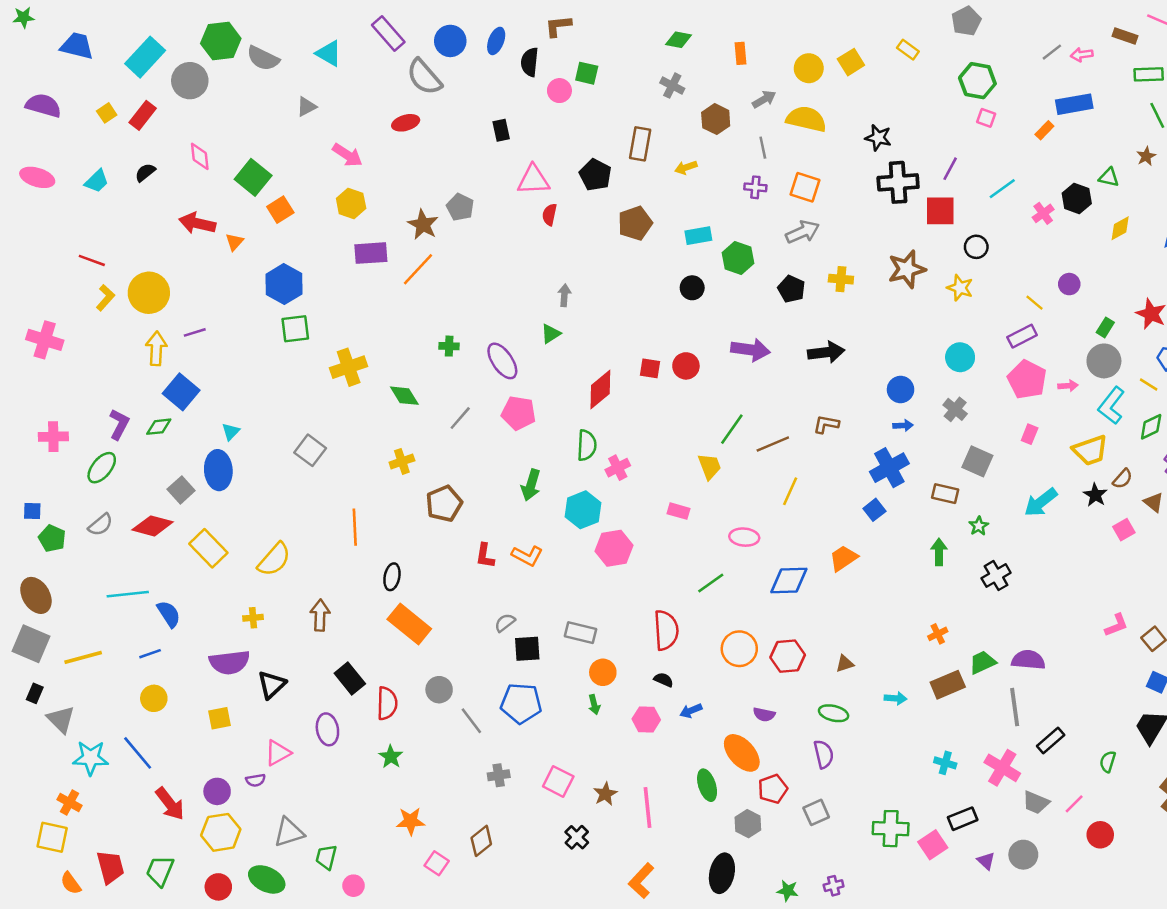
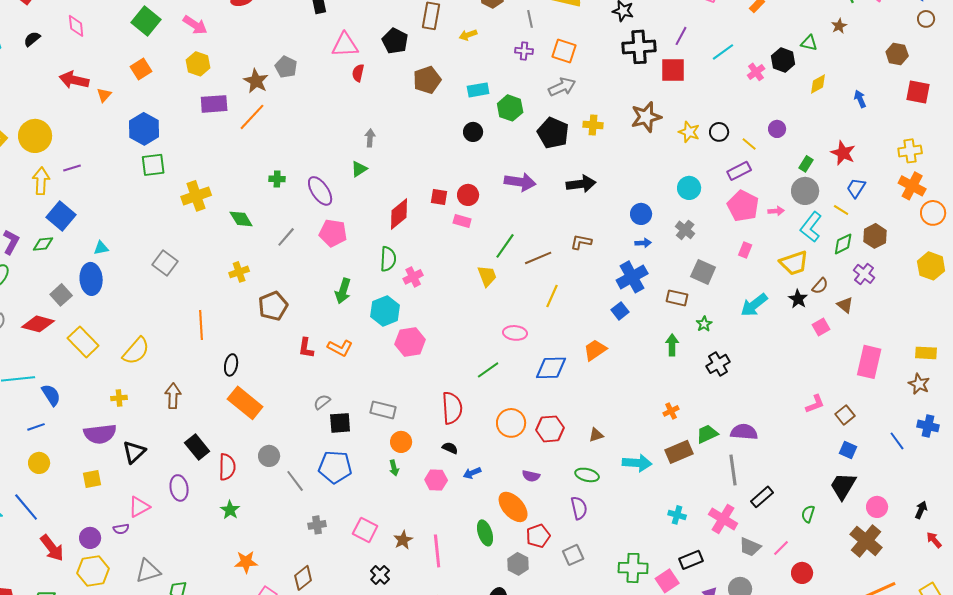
green square: (253, 177) -> (146, 21), moved
black circle: (976, 247) -> (719, 132), moved
black pentagon: (791, 289) -> (553, 133), size x1.4
cyan triangle: (231, 432) -> (101, 248), turned 35
pink rectangle: (679, 511) -> (462, 221), moved
cyan arrow: (896, 698) -> (637, 463), size x1.6

